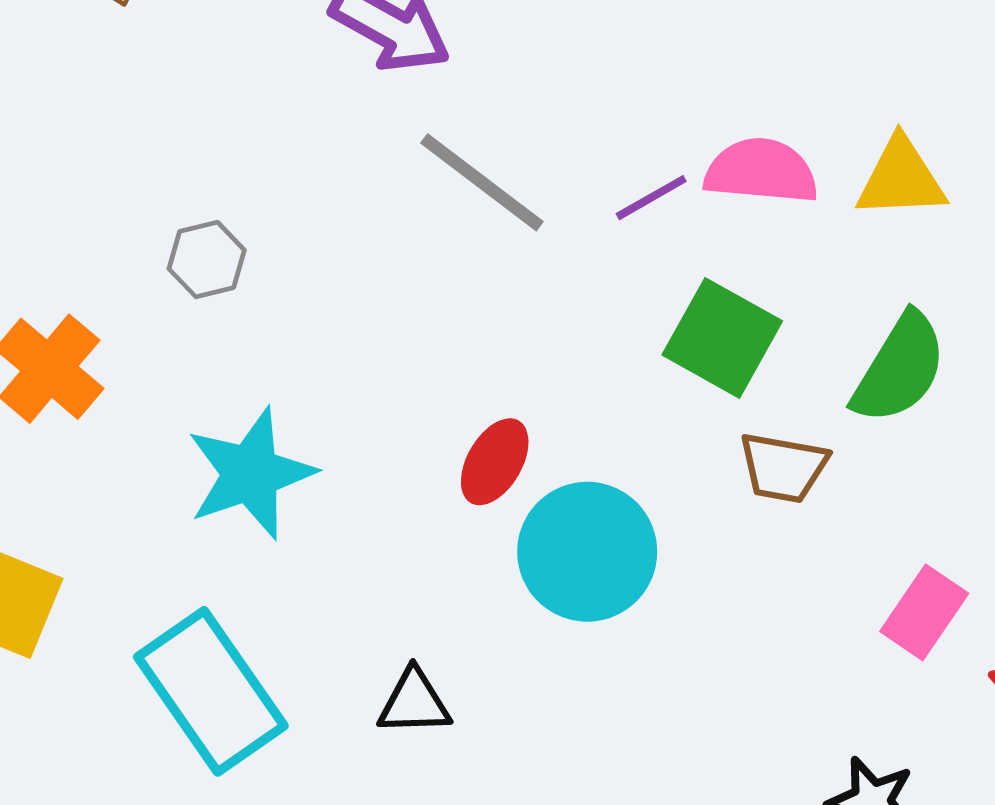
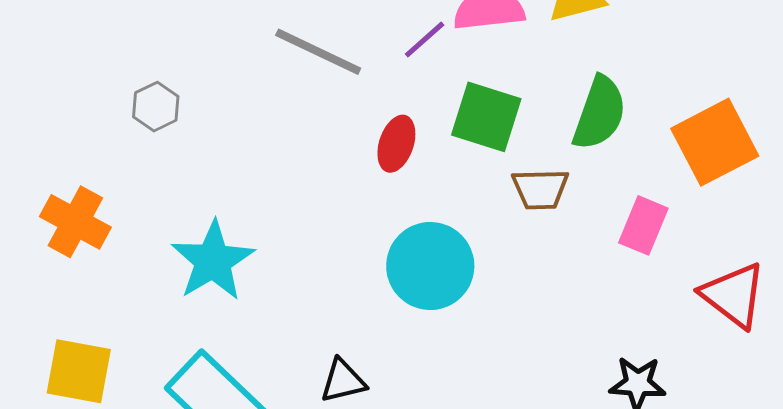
gray hexagon: (207, 260) -> (156, 107), moved
red ellipse: (495, 462) -> (396, 144), moved
pink rectangle: (924, 612) -> (643, 225), moved

